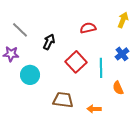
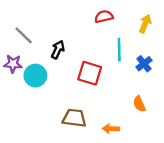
red semicircle: (88, 28) -> (104, 17), moved
red square: (76, 62) -> (90, 73), turned -30
cyan line: (101, 68) -> (119, 50), moved
cyan circle: (30, 75) -> (35, 76), moved

